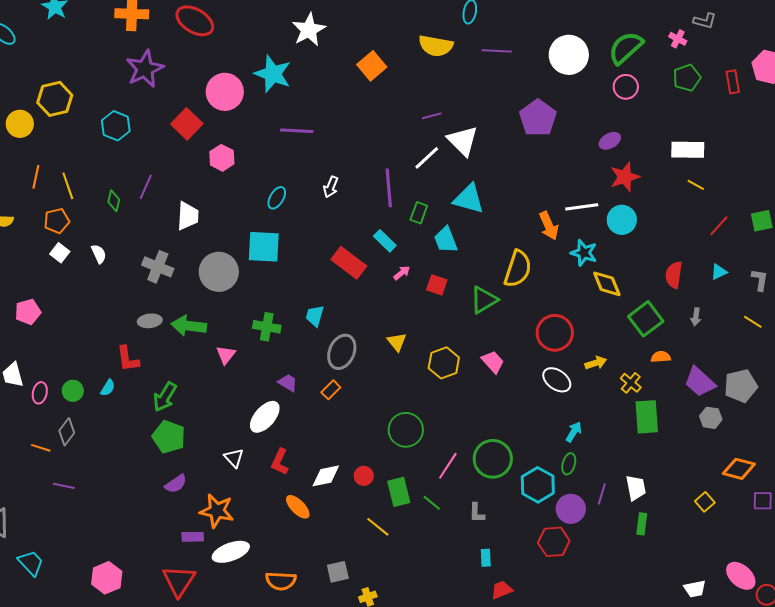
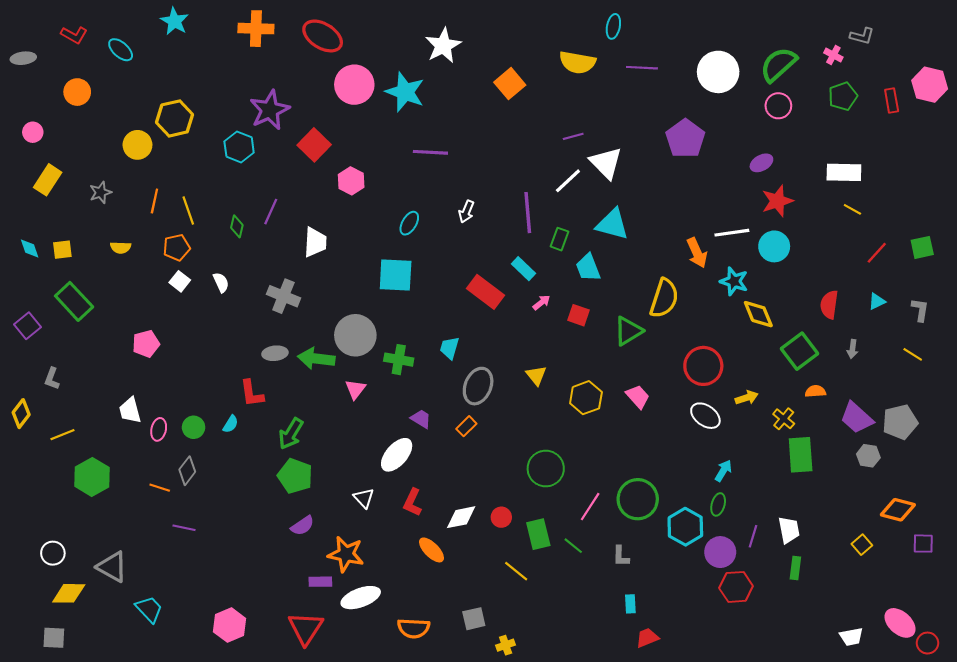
purple star: (145, 69) -> (270, 110), moved
pink circle: (225, 92) -> (354, 85), moved
gray circle: (219, 272) -> (355, 335), moved
red hexagon: (554, 542) -> (736, 587), moved

